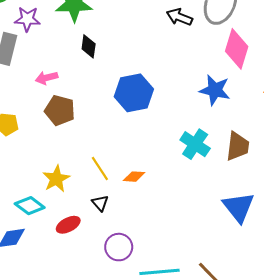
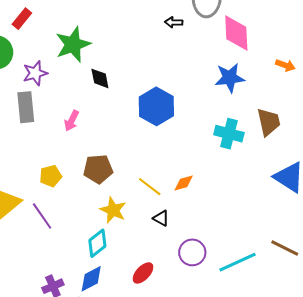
black arrow: (179, 17) -> (174, 22), size x0.7
pink arrow: (47, 78) -> (72, 121), turned -30
brown pentagon: (60, 110) -> (98, 169), moved
cyan diamond: (30, 206) -> (97, 243), turned -56
red ellipse: (68, 225) -> (143, 273), moved

